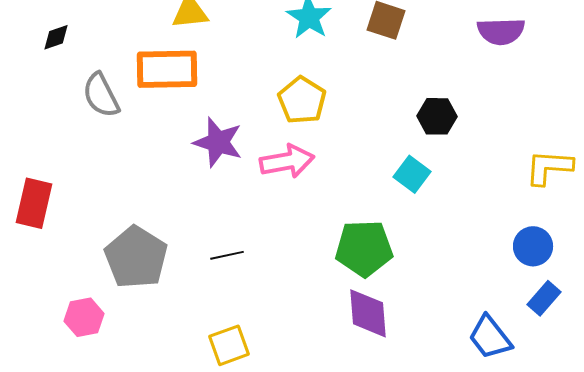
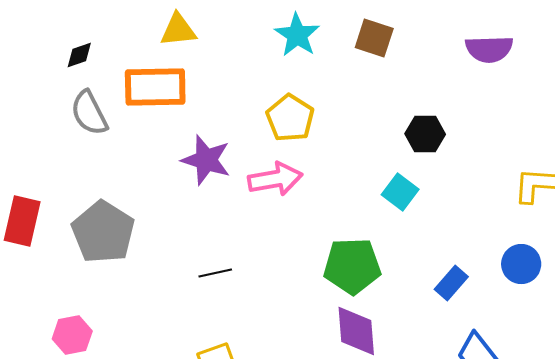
black diamond: (56, 37) -> (79, 55), moved
gray pentagon: (136, 257) -> (103, 232), moved
blue rectangle: (544, 298) -> (451, 283), moved

